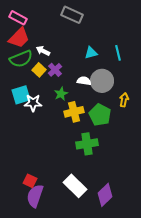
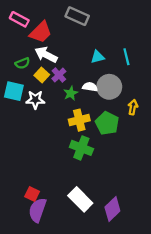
red trapezoid: (19, 38) -> (41, 32), moved
white arrow: (43, 51) -> (46, 55), size x1.5
green semicircle: (21, 59) -> (22, 63), size x0.6
green star: (61, 94) -> (71, 93), moved
cyan square: (21, 95) -> (14, 91), moved, turned 30
white star: (33, 103) -> (35, 100), moved
green cross: (87, 144) -> (81, 148), moved, turned 30

